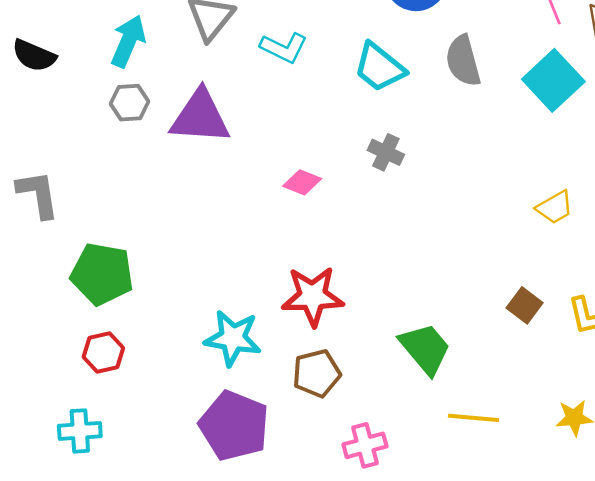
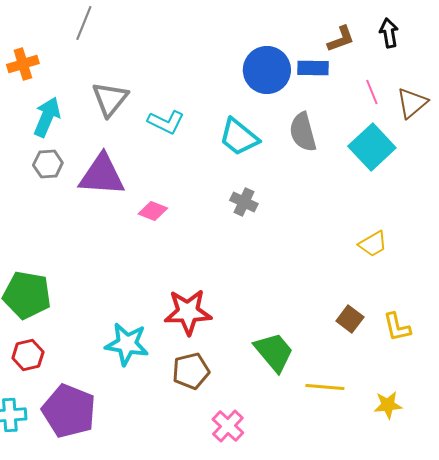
pink diamond: (302, 182) -> (153, 211), moved
yellow line: (474, 418) -> (325, 387), moved
purple pentagon: (234, 426) -> (69, 411), moved
pink cross: (365, 445) -> (228, 426), turned -32

